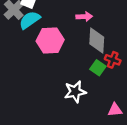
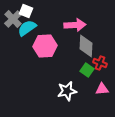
pink arrow: (84, 17) -> (75, 25), size x1.5
pink triangle: (115, 110) -> (102, 89), moved

